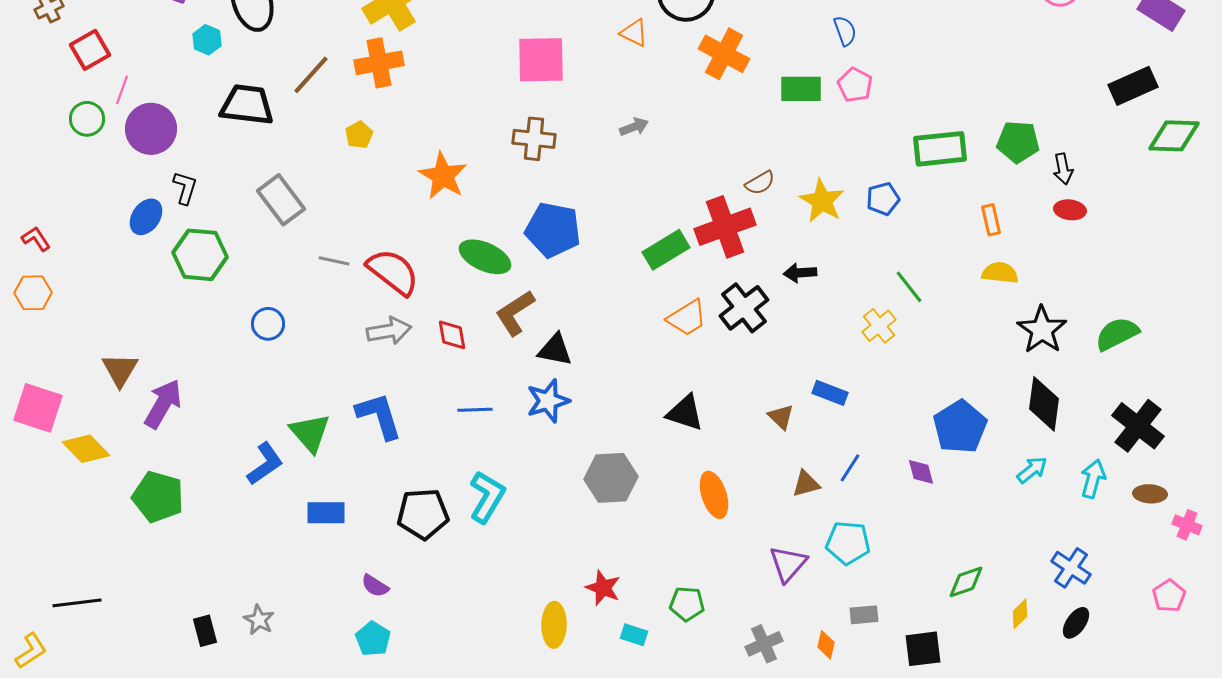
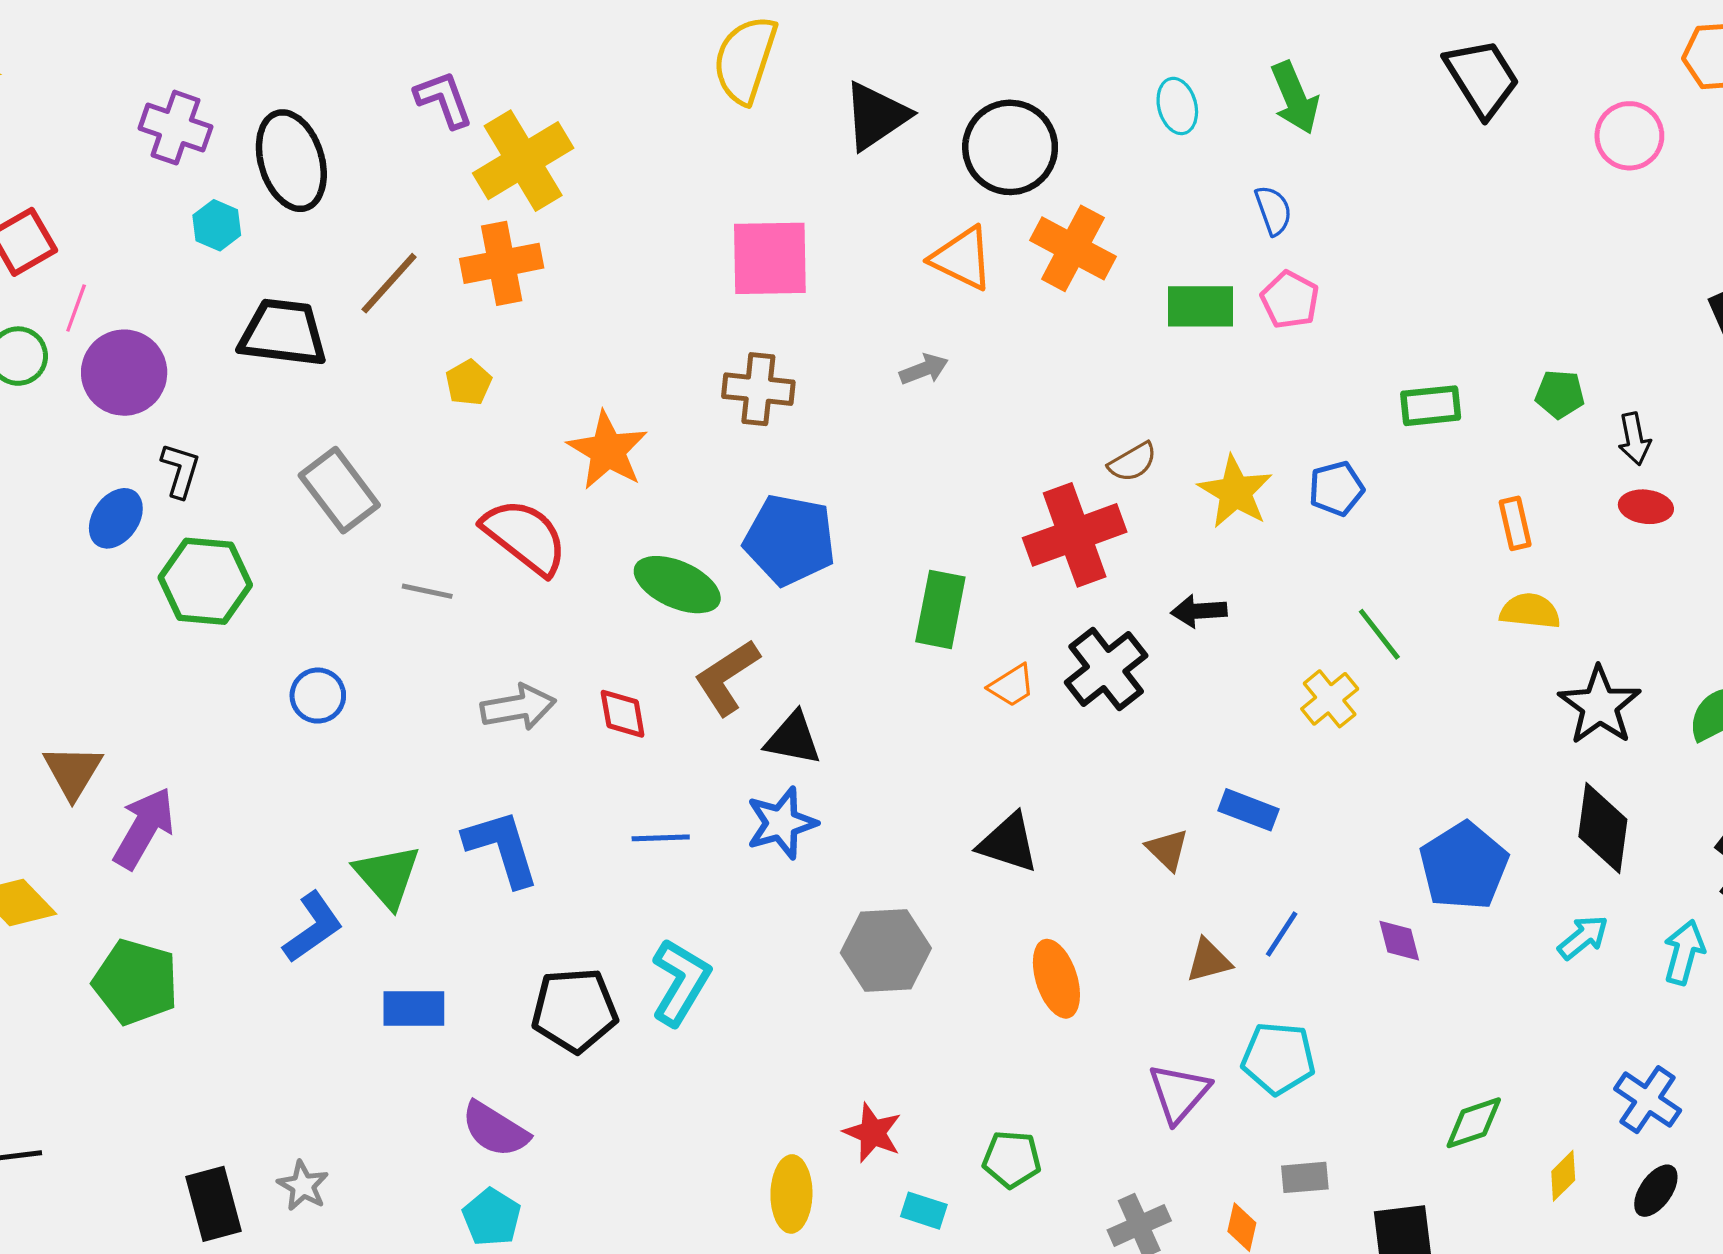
orange triangle: (634, 33) -> (962, 258), moved, size x1.4
green pentagon: (1018, 142) -> (1560, 394), size x0.7
green rectangle: (940, 149) -> (1431, 406), size x0.7
green rectangle: (666, 250) -> (940, 609), moved, turned -48
red semicircle: (393, 272) -> (525, 537), moved
orange trapezoid: (687, 318) -> (1012, 686), size x0.7
purple semicircle: (375, 586) -> (495, 1129), size x1.5
black rectangle: (205, 631) -> (214, 1204), size x1.4

